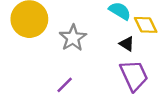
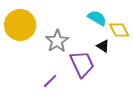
purple trapezoid: (134, 75) -> (82, 64), moved

